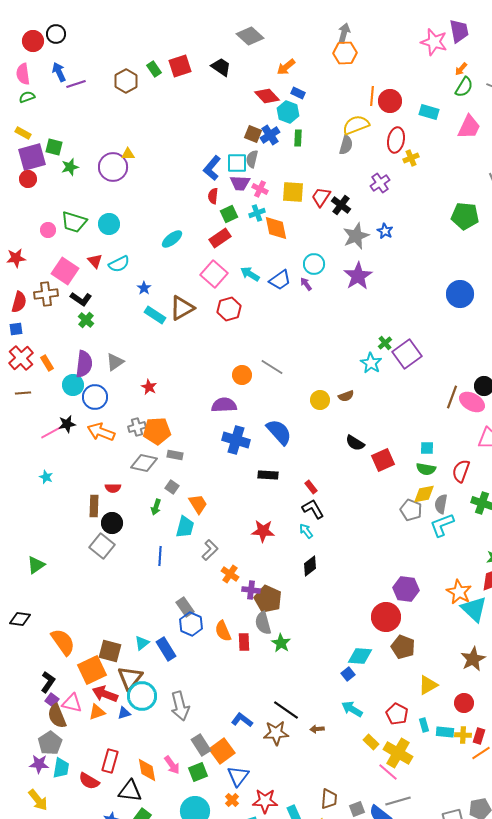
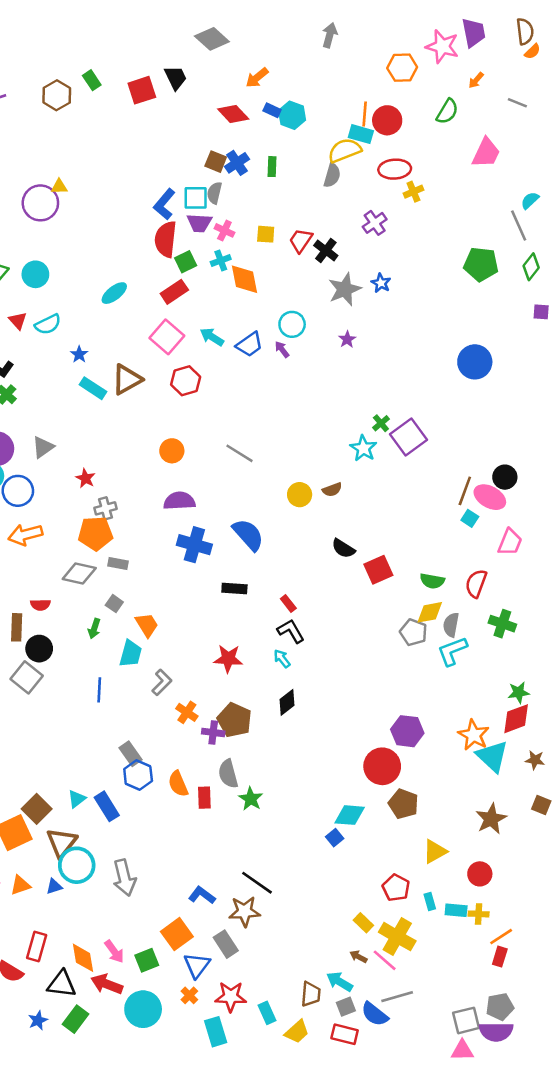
orange hexagon: (345, 53) -> (402, 68), moved
red square: (180, 66) -> (142, 90), moved
black trapezoid: (221, 67) -> (176, 78), turned 30
green semicircle: (464, 87) -> (447, 112), moved
cyan hexagon: (288, 112) -> (292, 115), moved
cyan rectangle: (429, 112) -> (361, 134), moved
red ellipse: (396, 140) -> (395, 169), turned 75
yellow square: (293, 192) -> (266, 234), size x0.7
red semicircle: (213, 196) -> (166, 239), size x1.8
purple star: (358, 276) -> (347, 339), size x0.5
orange circle: (242, 375) -> (172, 451), moved
gray cross: (137, 427) -> (105, 508), moved
orange arrow: (101, 432) -> (25, 535), turned -36
cyan square: (427, 448) -> (470, 518), moved, turned 32
brown pentagon: (268, 599) -> (234, 720), moved
brown square: (110, 651) -> (37, 809), turned 30
red arrow: (105, 694) -> (107, 984), moved
cyan arrow: (352, 709) -> (340, 982), moved
brown arrow: (317, 729) -> (358, 957), moved, turned 32
red rectangle: (479, 736) -> (500, 957), moved
gray rectangle: (201, 745) -> (226, 944), moved

